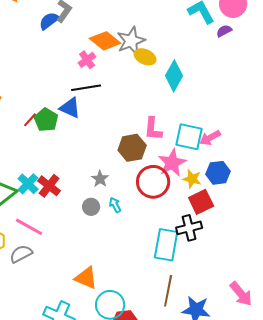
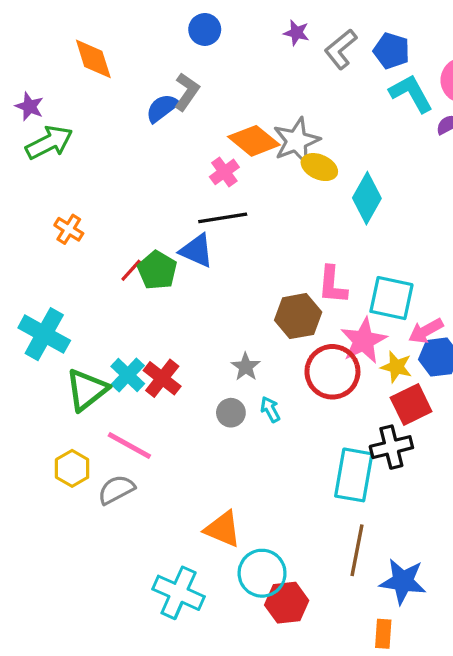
pink arrow: (210, 138) -> (426, 331), moved

